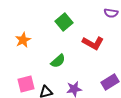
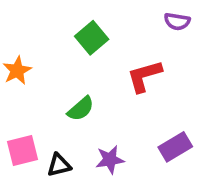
red L-shape: (93, 43) -> (144, 76), turned 135

